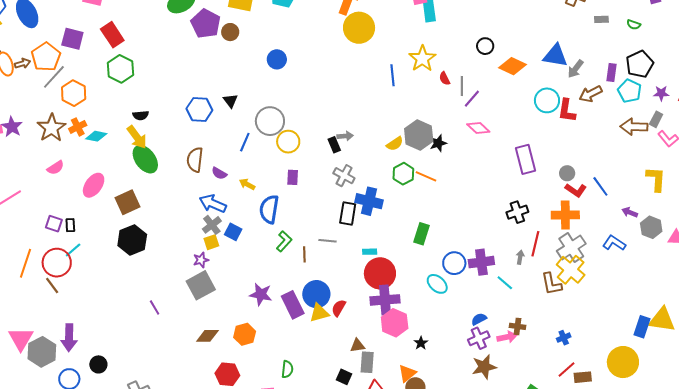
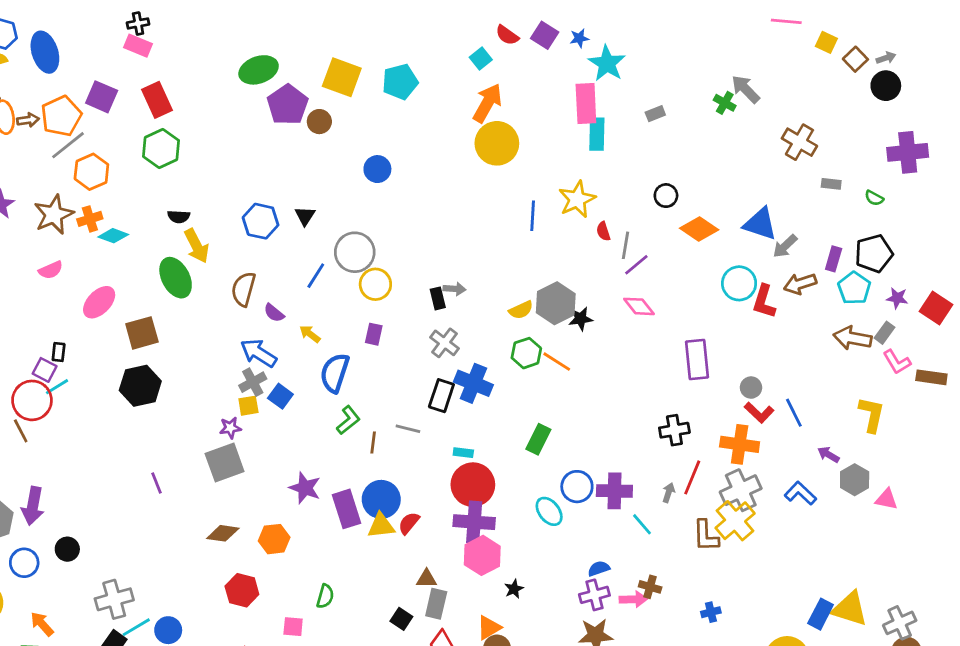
yellow arrow: (137, 137) -> (197, 246), moved
purple square: (54, 224) -> (45, 370), moved

